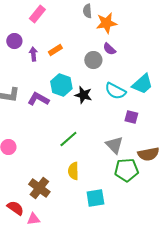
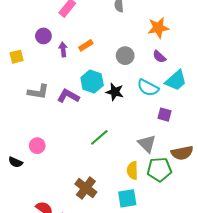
orange star: (106, 23) -> (158, 28), moved
purple semicircle: (109, 49) -> (159, 57), moved
yellow semicircle: (73, 171) -> (132, 170), moved
brown cross: (39, 188) -> (86, 188), moved

